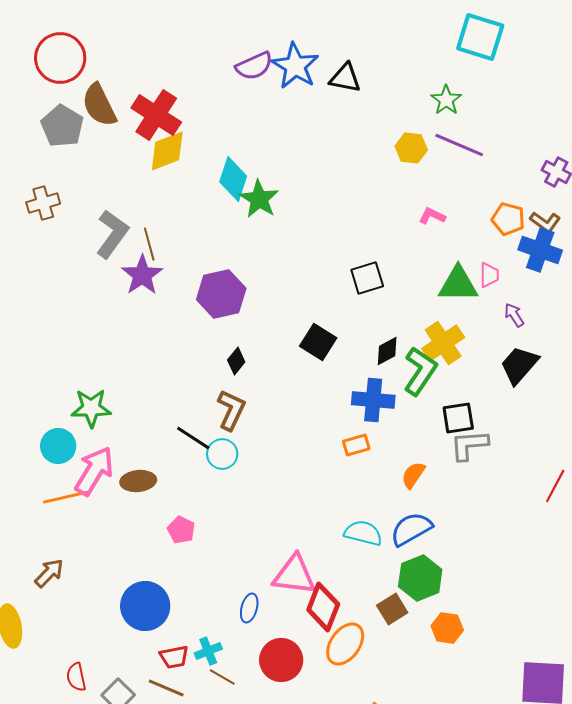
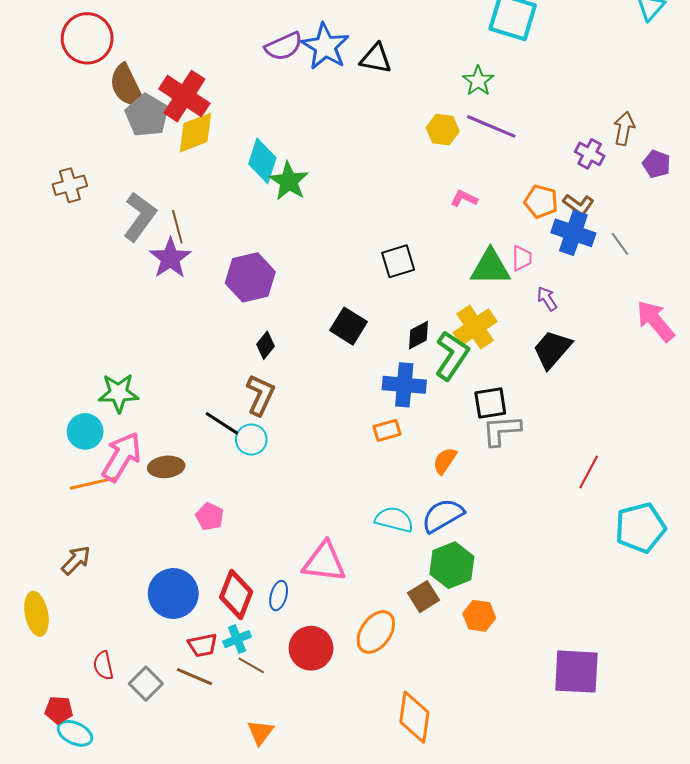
gray pentagon: (62, 126) -> (147, 115), moved
red diamond: (323, 607) -> (236, 595), moved

